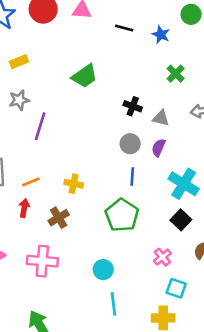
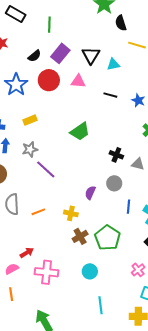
purple line: (40, 126) -> (46, 169), turned -65
purple semicircle: (159, 148) -> (90, 193), moved
blue line: (132, 177) -> (128, 207), moved
red arrow: (24, 208) -> (27, 253), moved, turned 48
brown cross: (59, 218) -> (80, 236), moved
cyan circle: (103, 270) -> (90, 271), moved

